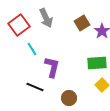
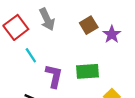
green rectangle: (97, 63) -> (88, 71), moved

